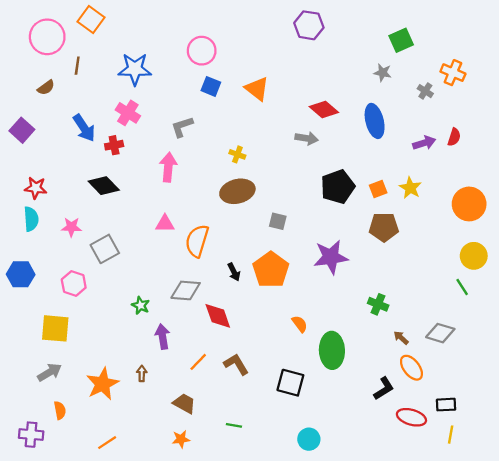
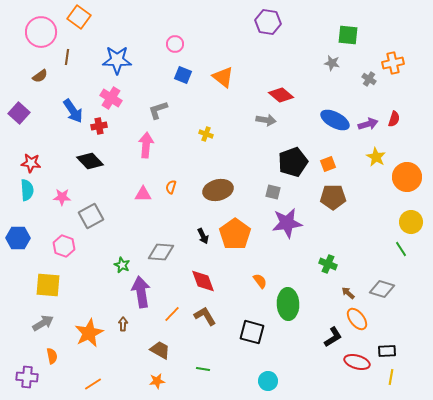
green square: (401, 40) -> (348, 35), turned 30
pink circle: (202, 51) -> (175, 44), size x0.7
orange cross: (453, 73) -> (393, 63), turned -35
blue ellipse: (375, 121) -> (335, 120), moved, turned -48
yellow star: (410, 188) -> (376, 157), moved
brown ellipse: (237, 191) -> (218, 190), moved
gray square: (278, 221) -> (273, 192), moved
orange semicircle: (197, 241) -> (171, 187), moved, size x0.5
red diamond: (218, 316) -> (203, 281), moved
purple arrow: (162, 337) -> (141, 292), size x1.4

